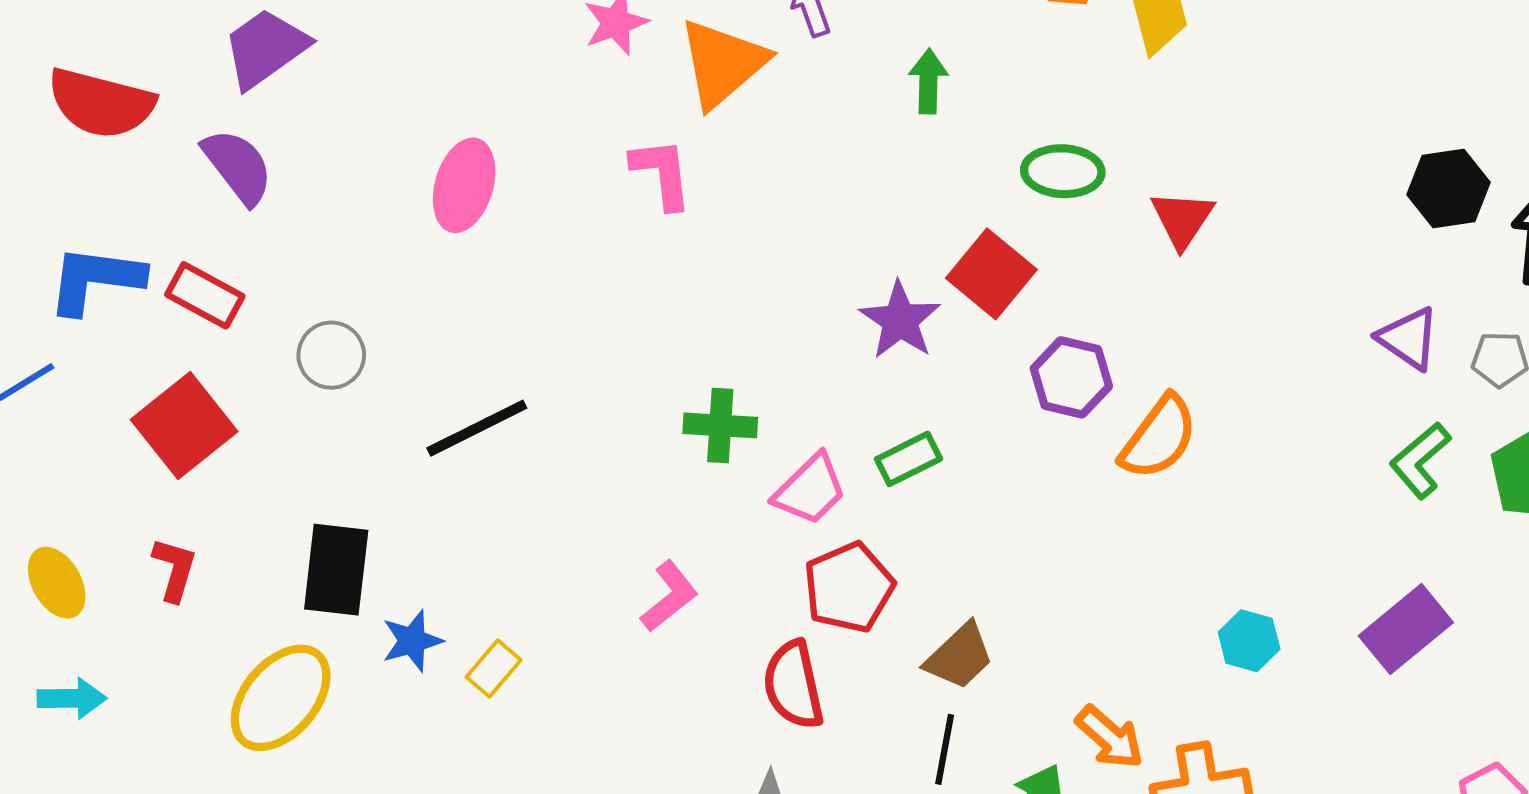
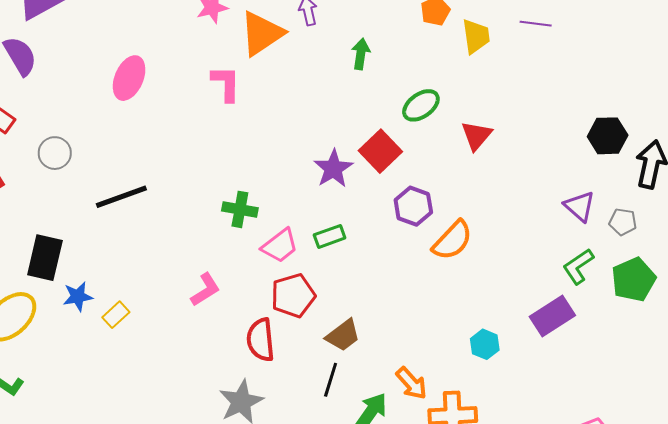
green ellipse: (1063, 171) -> (421, 105), turned -45
purple rectangle: (1406, 629) -> (552, 316), moved

